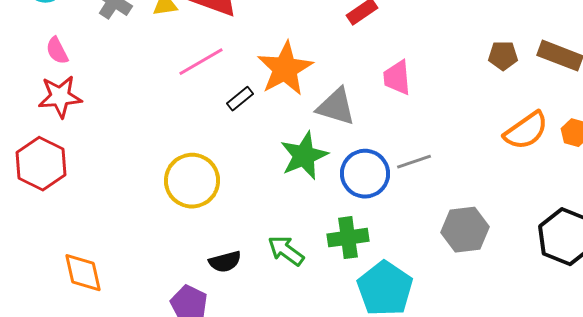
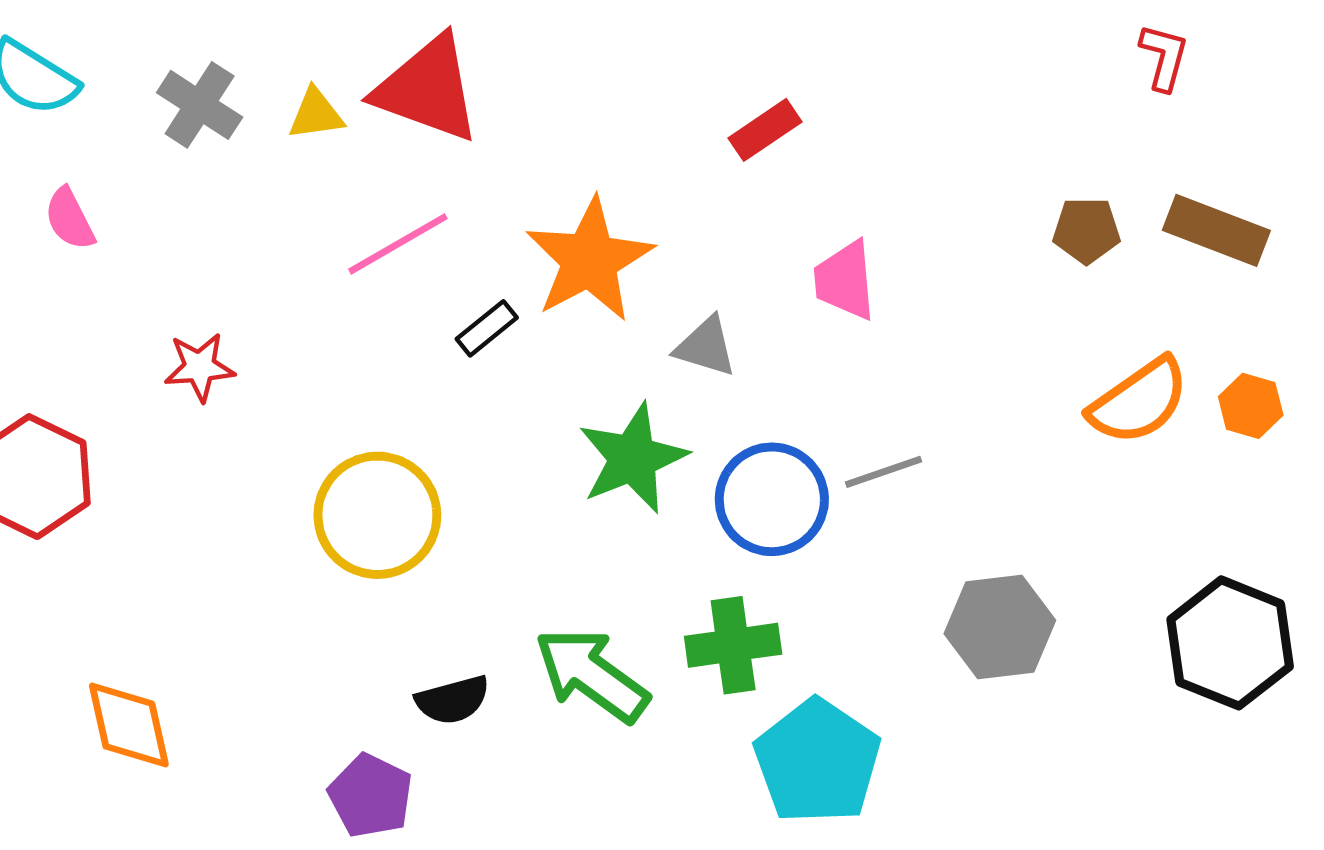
red star: (60, 97) -> (200, 367), moved, size x0.7
gray triangle: (336, 107) -> (706, 347), size x0.7
green arrow: (286, 251) -> (592, 675), size x1.4

